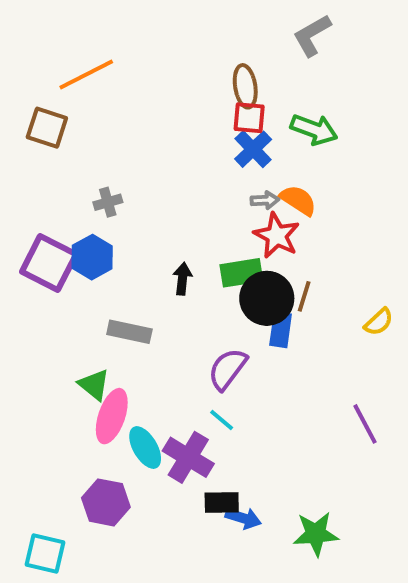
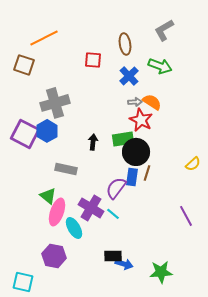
gray L-shape: (312, 35) -> (164, 30), moved
red square: (249, 118) -> (93, 60), moved
gray cross: (108, 202) -> (55, 103), size x2.0
brown line: (304, 296) -> (147, 173), moved
blue rectangle: (281, 330) -> (132, 177), moved
purple cross: (188, 457) -> (91, 208), moved

